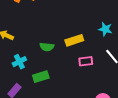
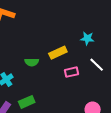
green rectangle: (41, 77) -> (27, 102), moved

